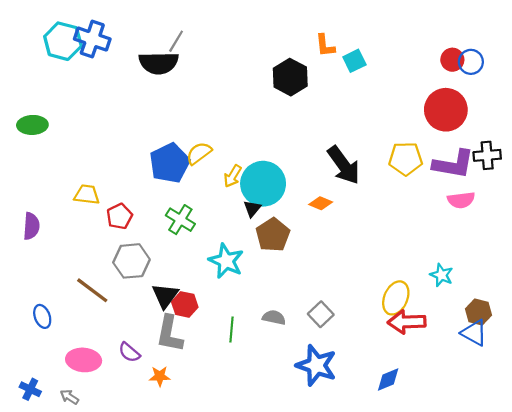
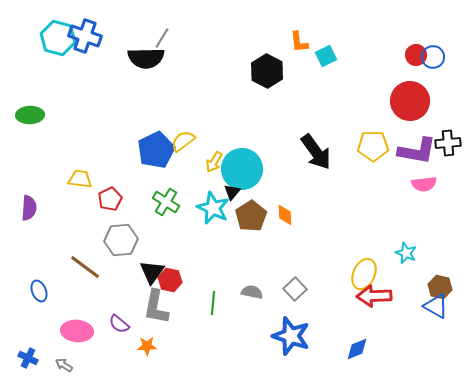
orange diamond: (321, 203) -> (285, 215), moved, turned 65
cyan star: (226, 261) -> (213, 208), moved

